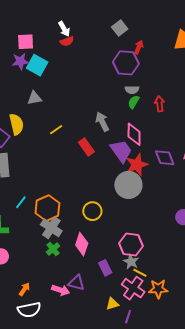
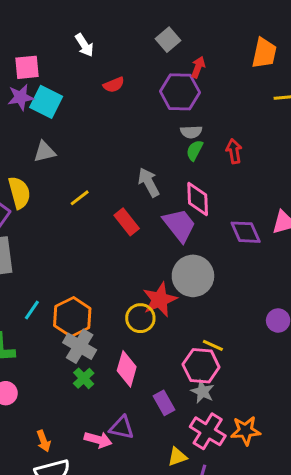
red semicircle: (67, 41) -> (114, 85), moved
red star: (137, 165) -> (160, 300), moved
yellow line: (140, 273) -> (213, 345), moved
orange arrow: (24, 289) -> (44, 441), turned 128

